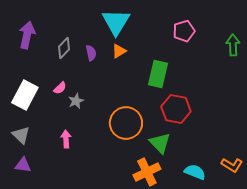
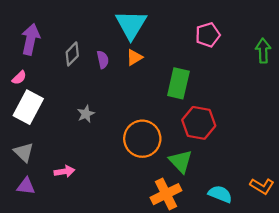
pink semicircle: (60, 88) -> (19, 78), moved
pink arrow: (66, 139) -> (64, 171), moved, turned 84

